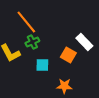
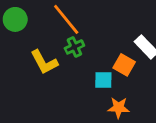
cyan square: (42, 65) -> (103, 80), moved

